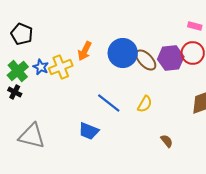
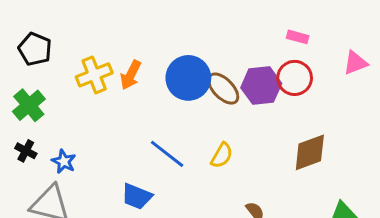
blue star: (41, 67) -> (64, 161), moved
yellow cross: (61, 67) -> (94, 75), moved
black cross: (15, 92) -> (26, 151), moved

